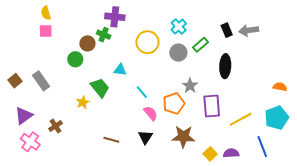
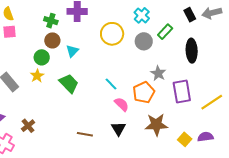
green cross: (104, 35) -> (51, 21), moved
cyan triangle: (120, 70) -> (72, 51), moved, turned -48
yellow star: (83, 102) -> (37, 76), moved

